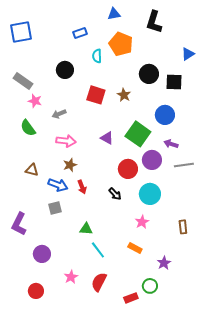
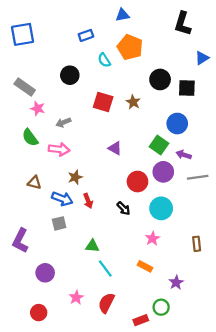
black L-shape: (154, 22) -> (183, 24), moved
cyan semicircle: (97, 56) -> (104, 60), turned -32
green square: (138, 134) -> (159, 145), moved, size x0.7
pink arrow: (66, 141) -> (59, 149), moved

